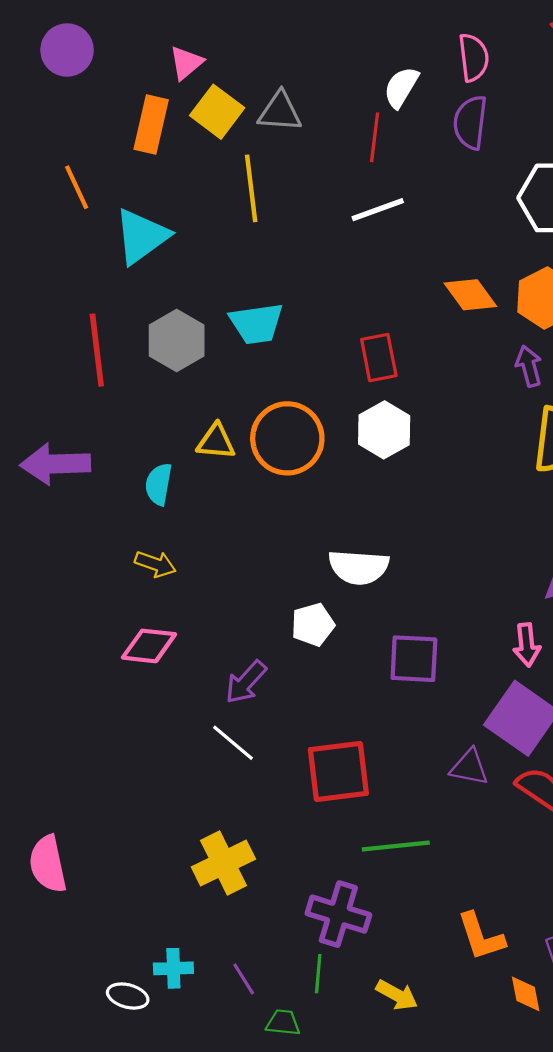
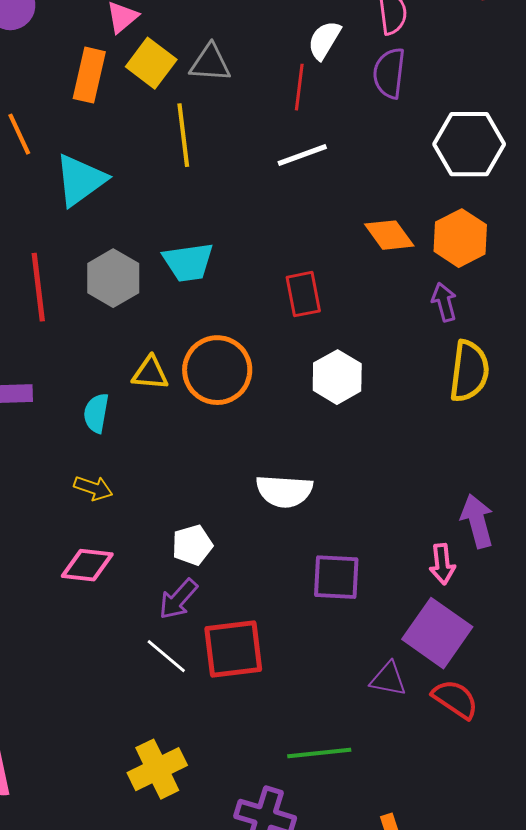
white hexagon: (384, 430) -> (337, 377), moved
white pentagon: (313, 625) -> (192, 545), moved
red square: (338, 771) -> (233, 649), moved

